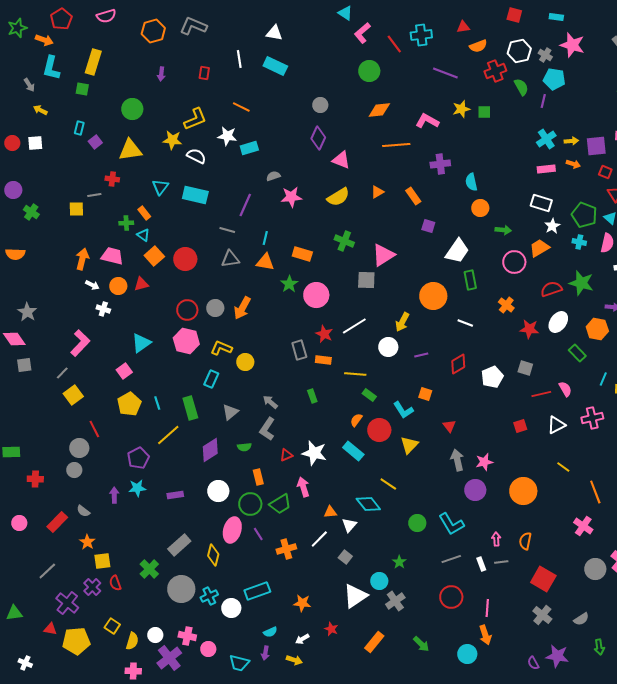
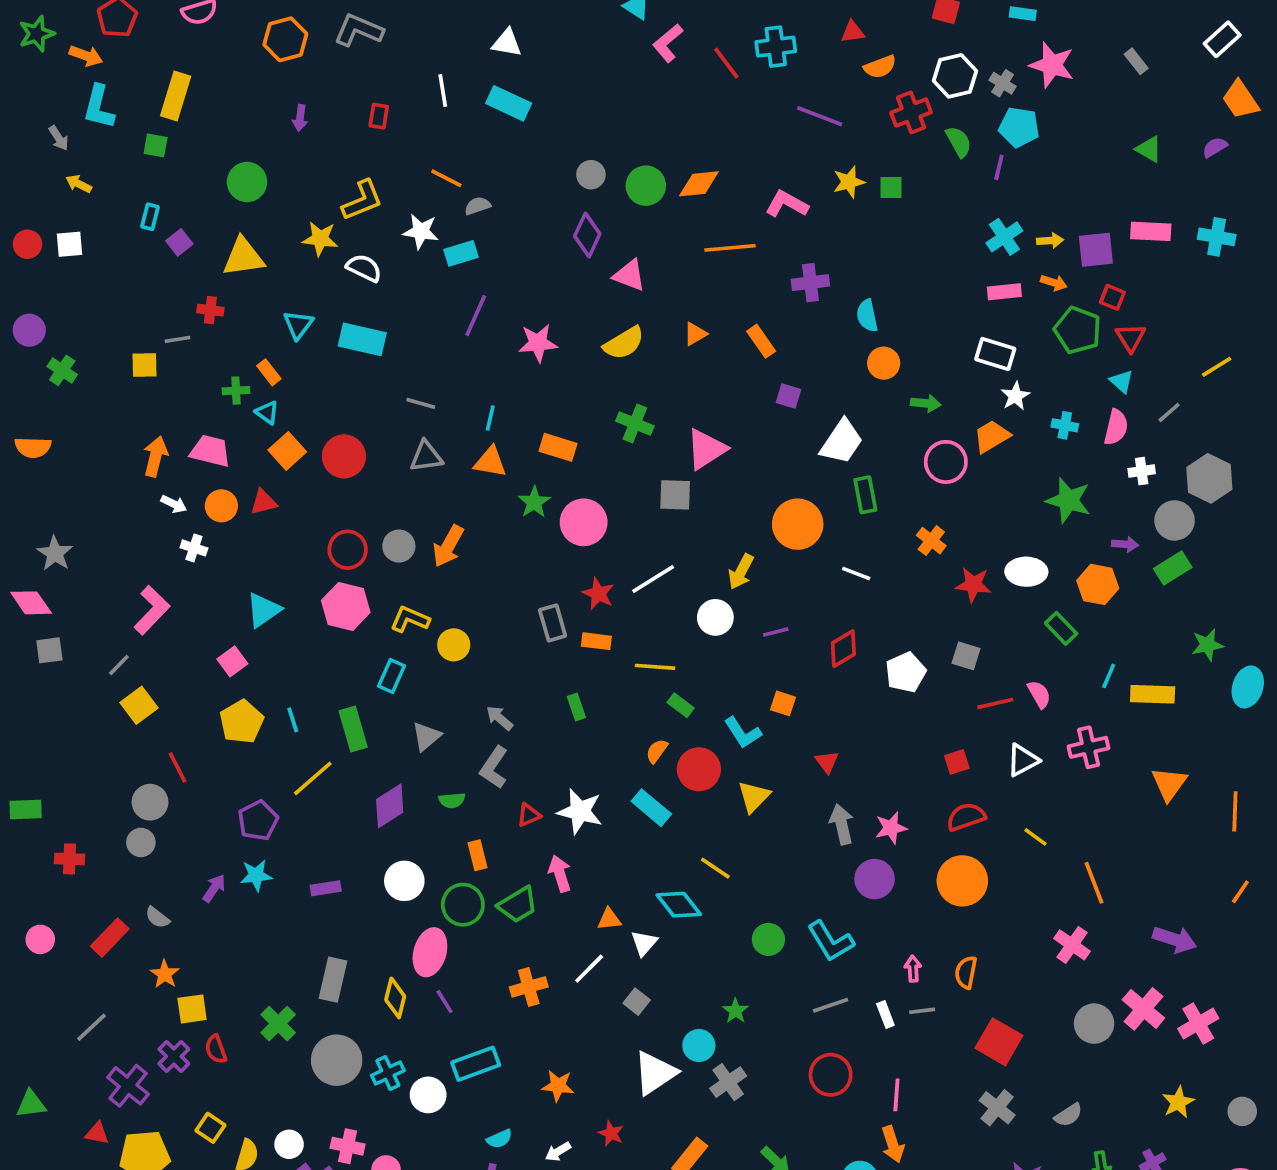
green circle: (369, 71) -> (646, 186), moved
gray semicircle: (273, 176) -> (478, 206), moved
purple line: (245, 205) -> (476, 316), moved
green pentagon: (584, 215) -> (1078, 330), moved
red semicircle: (551, 289) -> (966, 817), moved
white ellipse: (558, 322) -> (1026, 572), turned 55
purple arrow: (114, 495) -> (214, 888), turned 35
purple line: (258, 534) -> (445, 1002), moved
gray rectangle: (179, 545) -> (333, 980), turned -35

